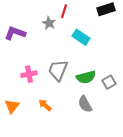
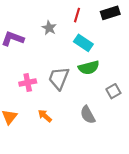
red line: (64, 11) -> (77, 15), moved
green semicircle: (86, 77) -> (89, 68), moved

